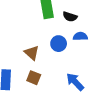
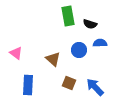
brown square: (34, 78) -> (69, 83), moved

